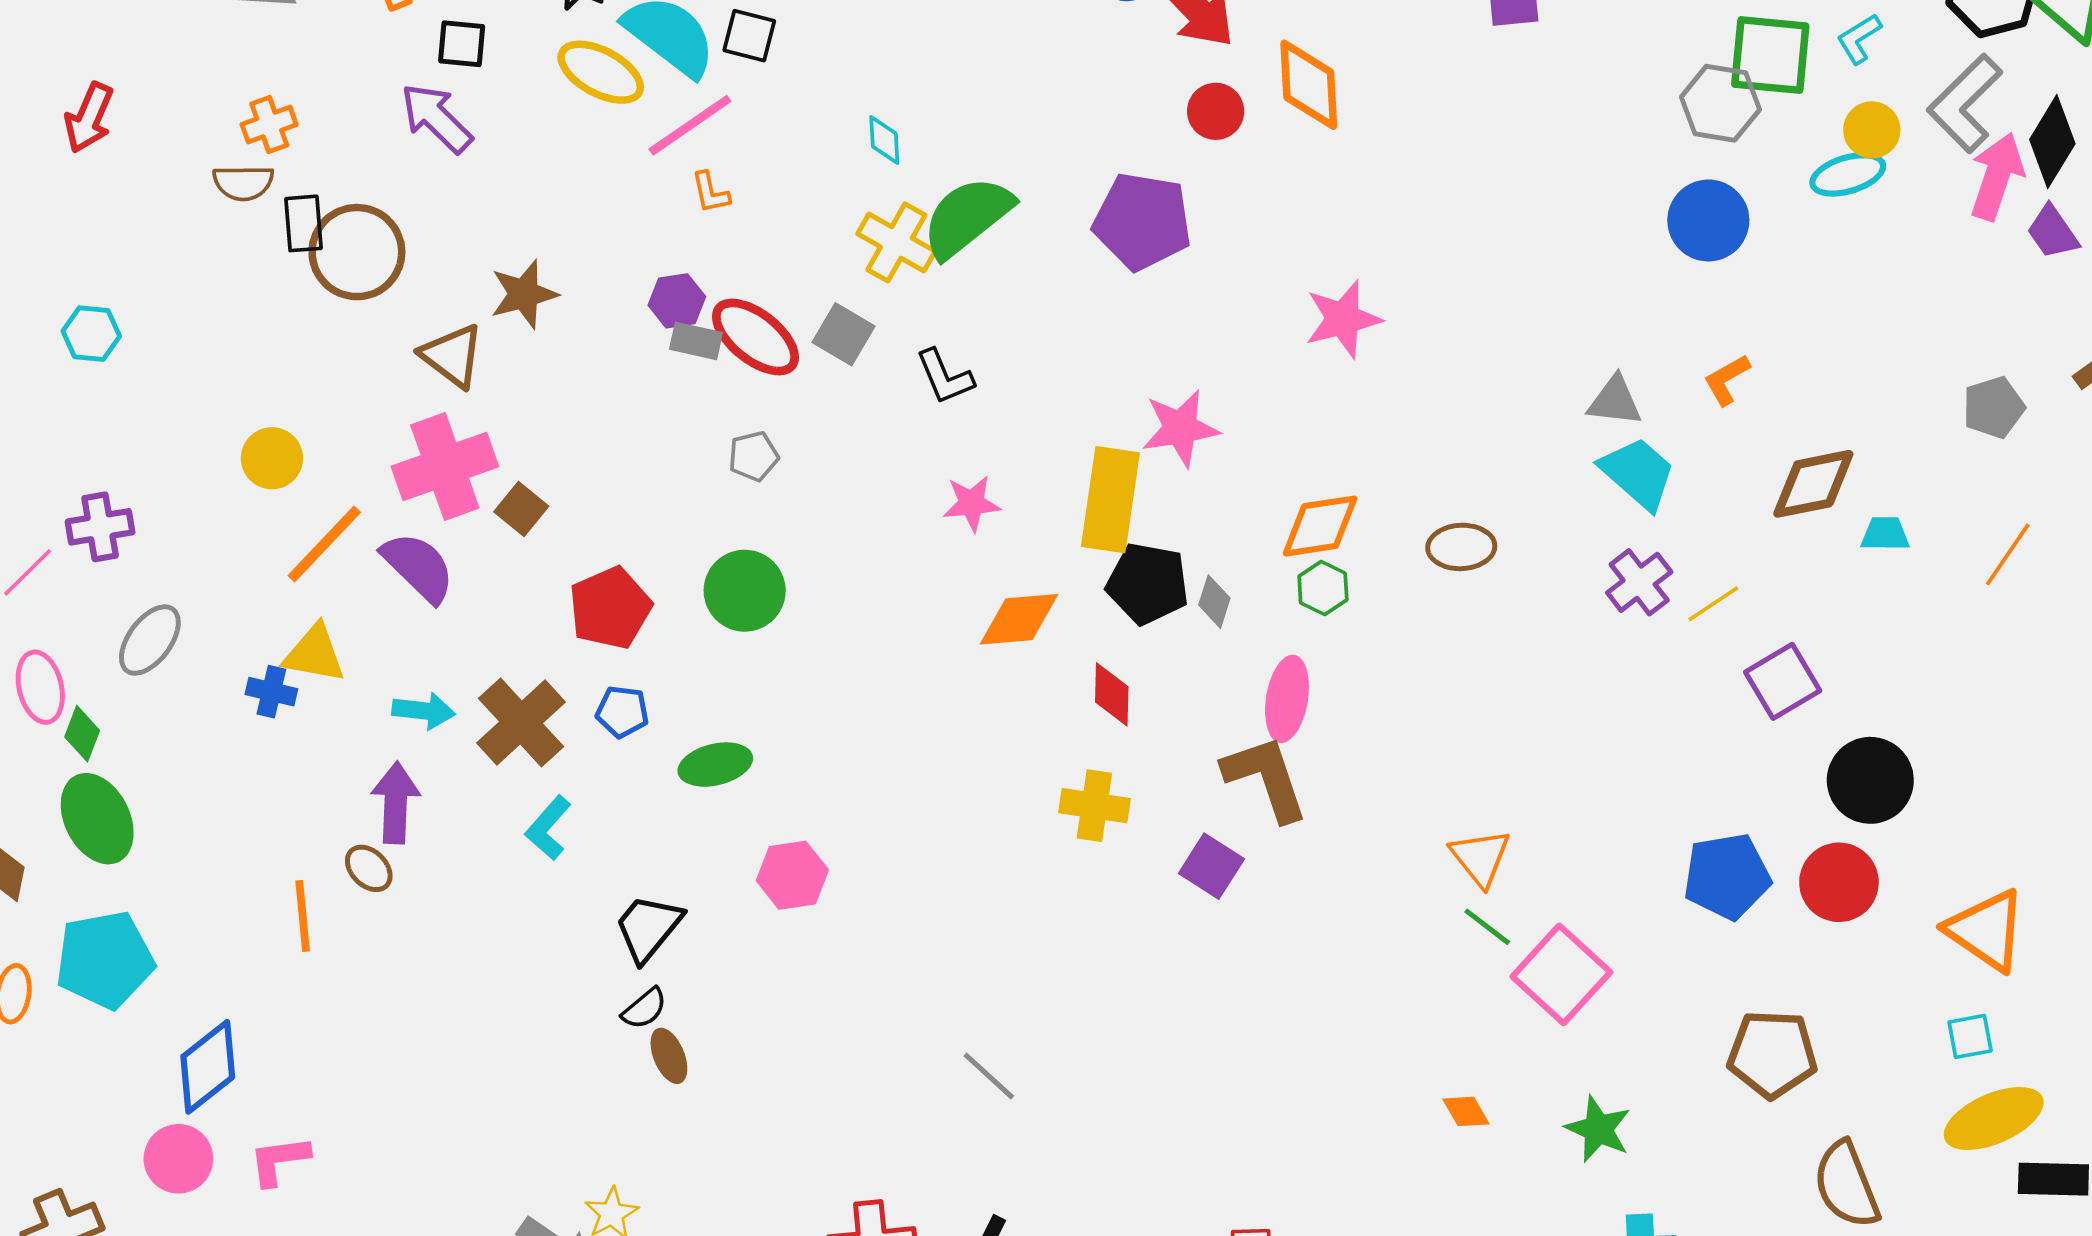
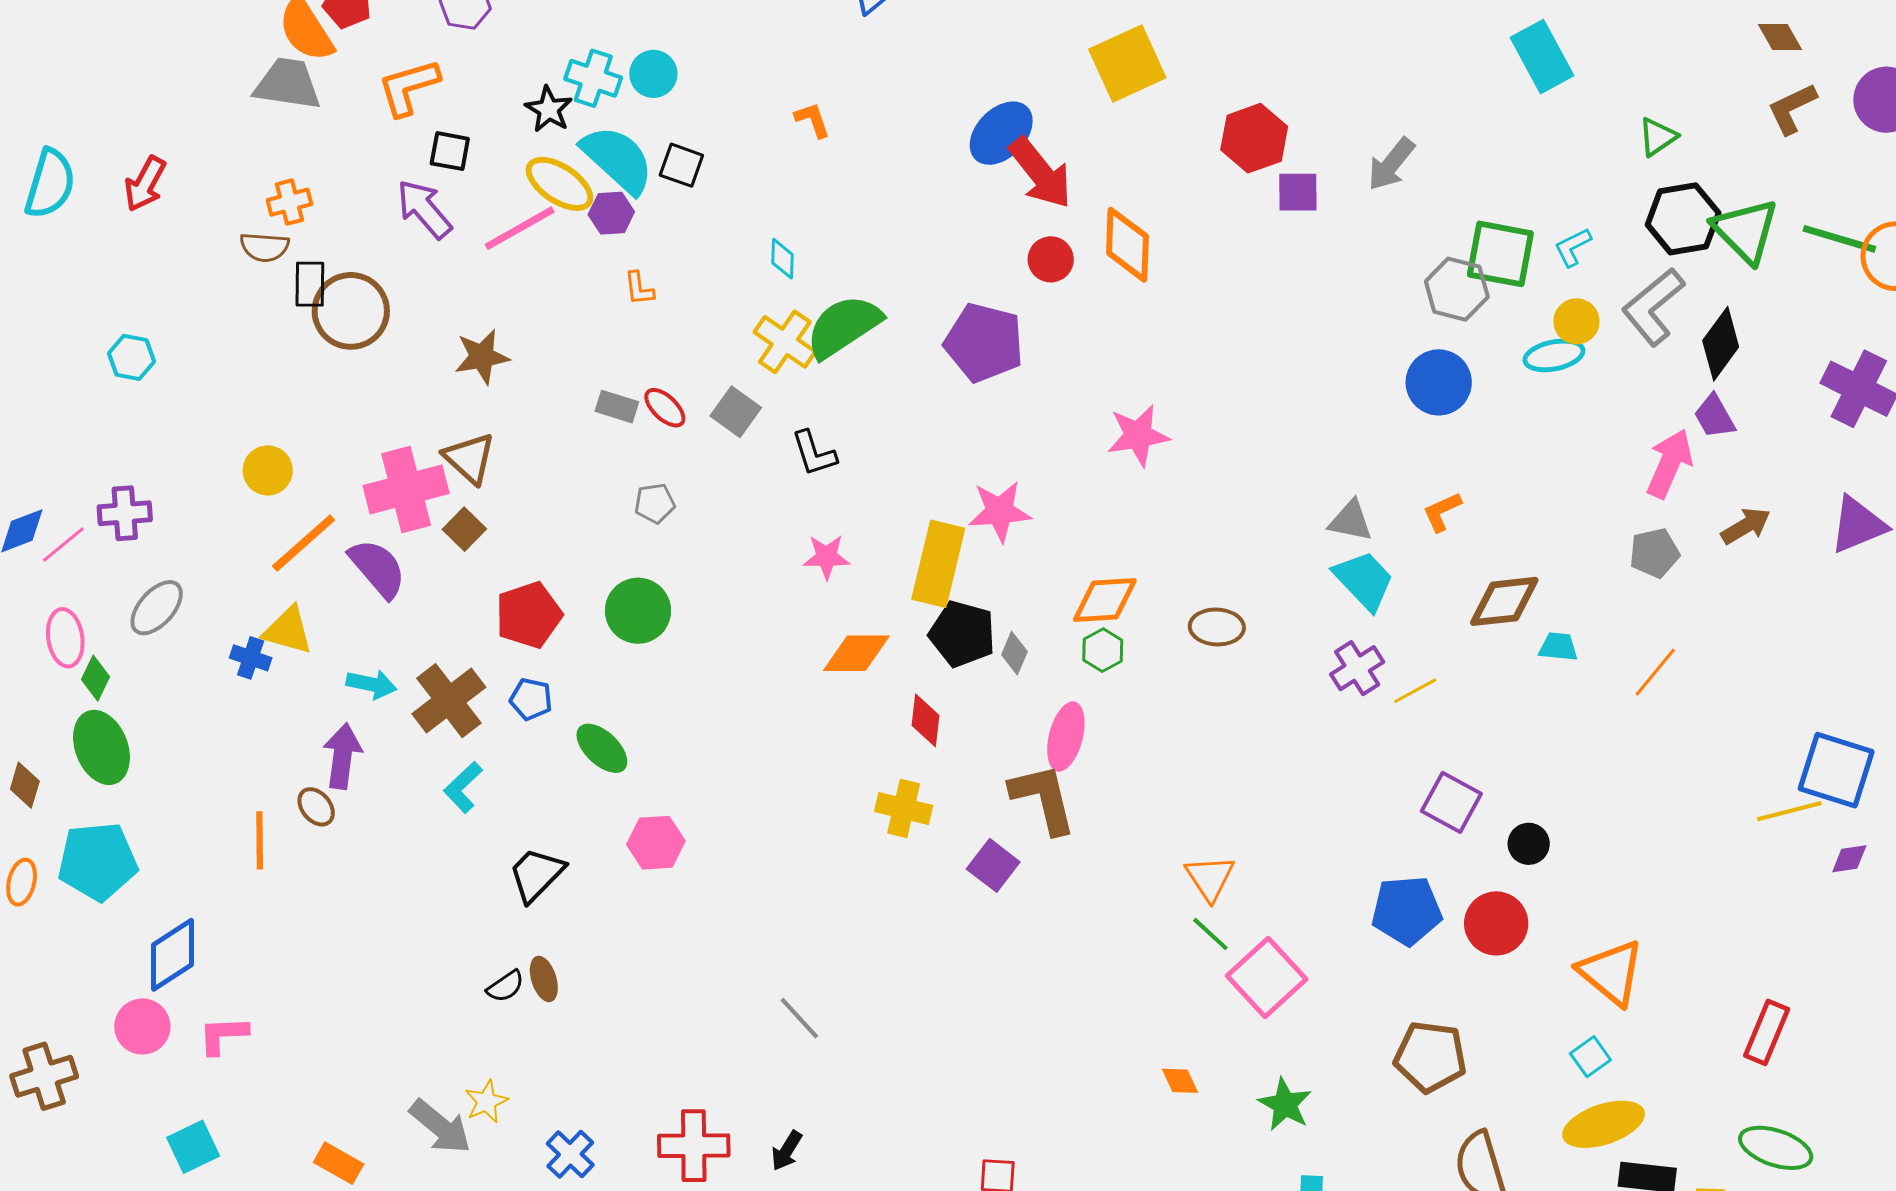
pink line: (690, 125) -> (520, 228), moved
pink arrow: (1997, 176) -> (1669, 464), moved
purple hexagon: (677, 301) -> (611, 213), moved
red ellipse: (755, 337) -> (665, 408), size x0.6
brown triangle: (452, 356) -> (469, 458), moved
purple square: (1783, 681) -> (1451, 802), moved, turned -36
green ellipse: (715, 765) -> (602, 748), turned 52
black circle: (1870, 780) -> (1529, 844), size x0.6
black semicircle: (644, 1009) -> (505, 986), moved
cyan square: (1970, 1036) -> (1590, 1057), turned -30

